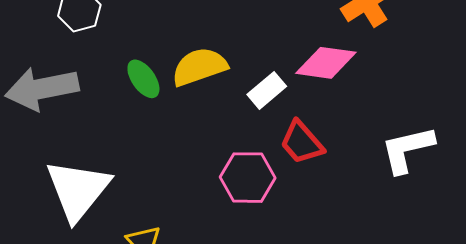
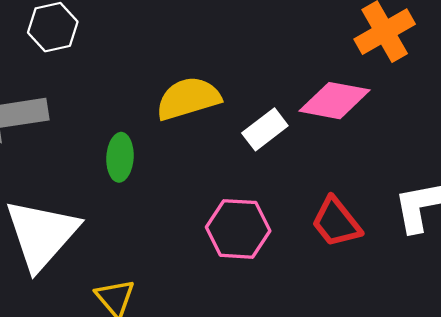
green ellipse: (143, 79) -> (120, 157), moved, turned 36
red trapezoid: (302, 142) -> (336, 222), moved

